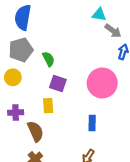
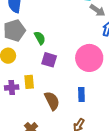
yellow rectangle: (48, 106) -> (29, 82), moved
brown semicircle: (35, 131) -> (52, 101), moved

